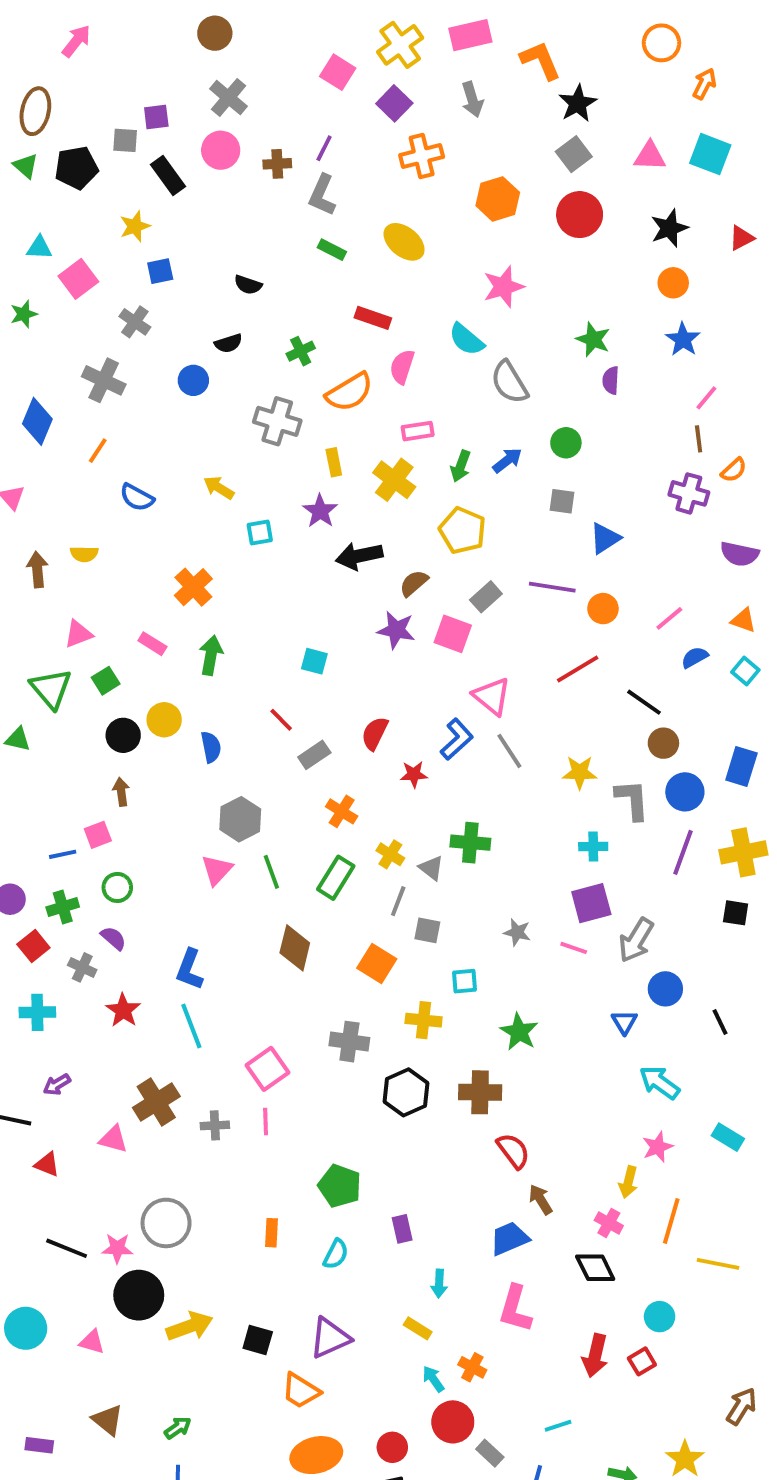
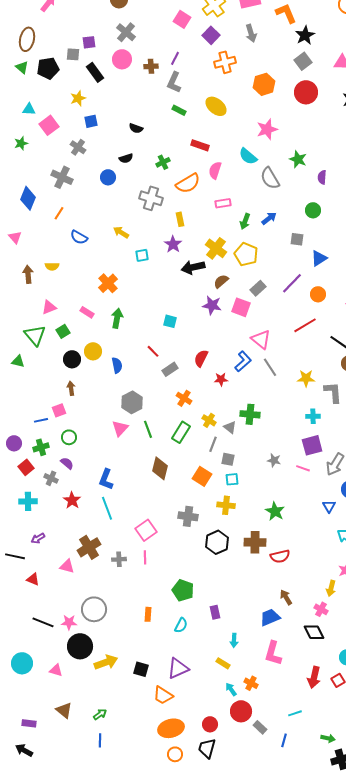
green star: (593, 339) -> (298, 159), moved
green circle: (566, 443) -> (313, 210), moved
yellow cross: (394, 480) -> (216, 248), moved
purple line: (552, 587) -> (292, 283), turned -55
cyan square: (464, 981) -> (232, 479), moved
red semicircle: (513, 1151) -> (280, 556), moved, turned 114

